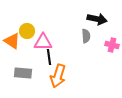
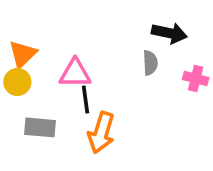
yellow circle: (27, 31) -> (17, 82), moved
orange triangle: (12, 41) -> (23, 54), moved, turned 42

